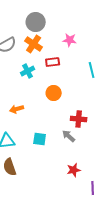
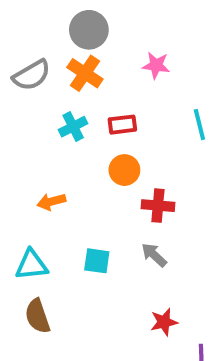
red rectangle: (53, 62) -> (122, 125), moved
red cross: (79, 119) -> (158, 206), moved

